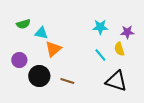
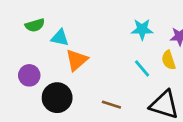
brown line: (67, 81) -> (111, 105), moved

